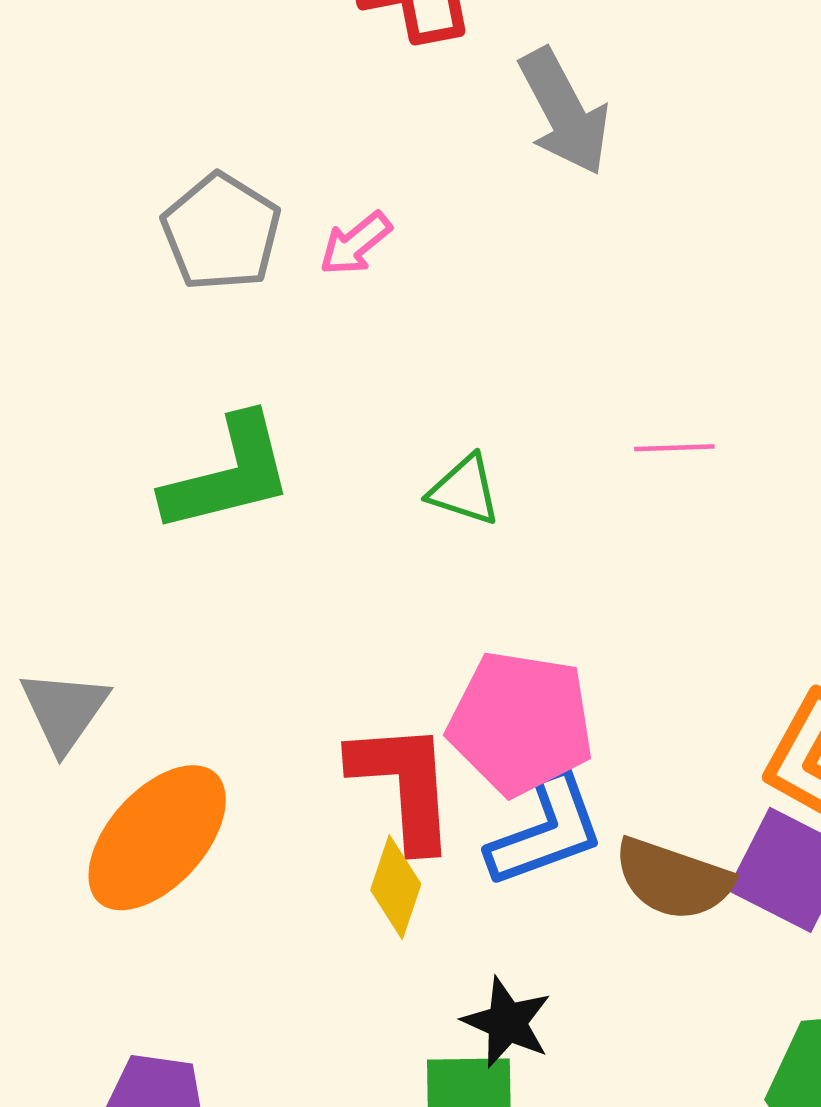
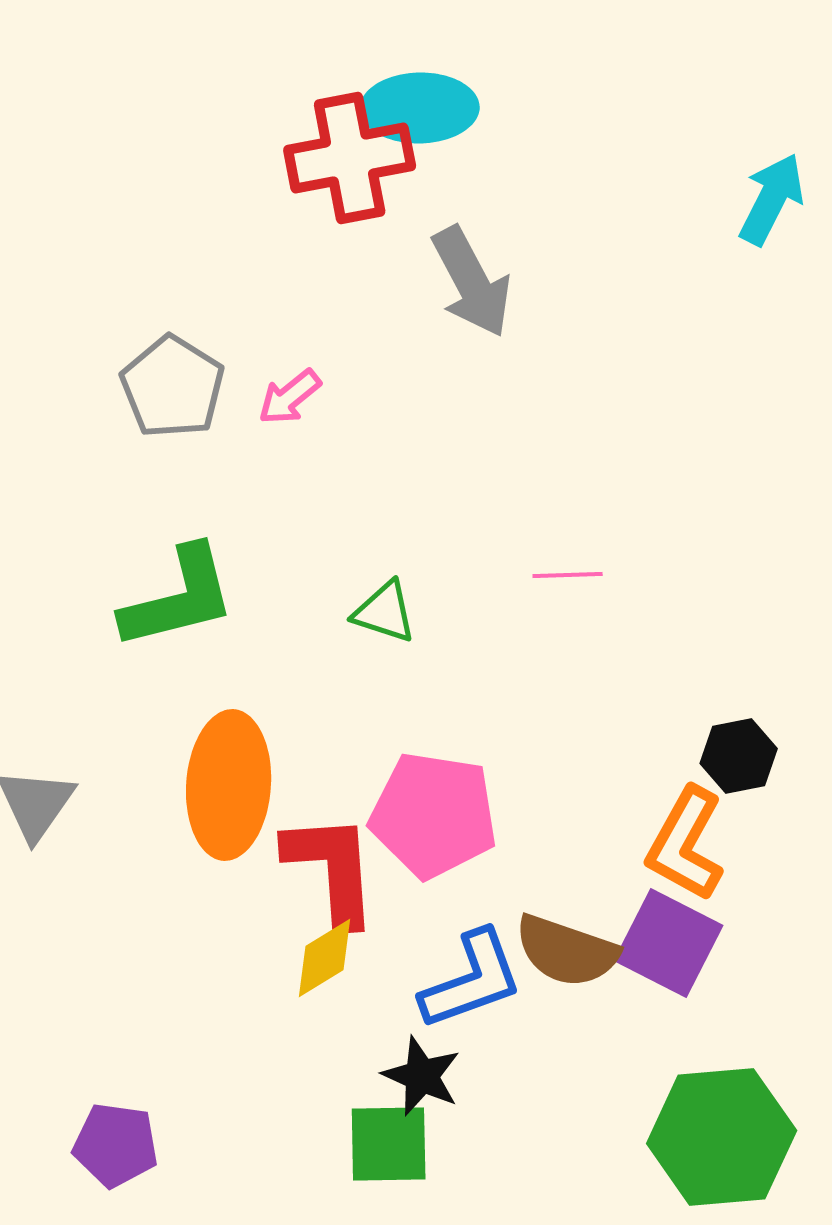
blue L-shape: (546, 831) -> (472, 980), moved
orange ellipse: (157, 838) -> (229, 785), moved, turned -38
yellow diamond: (396, 887) -> (325, 958), turned 40

